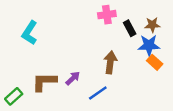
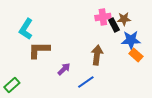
pink cross: (107, 15) -> (103, 17), moved
brown star: (152, 25) -> (124, 19), moved
brown L-shape: (44, 82) -> (39, 50), moved

